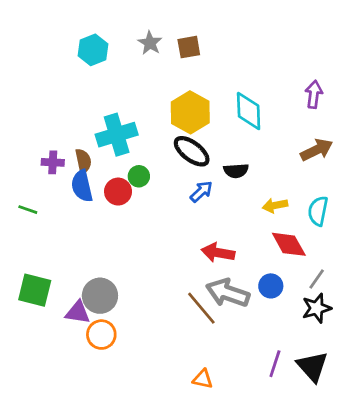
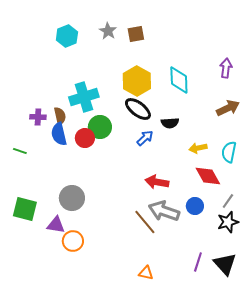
green circle: (139, 176) -> (100, 127), size x1.5
gray circle: (100, 296) -> (72, 198), moved

